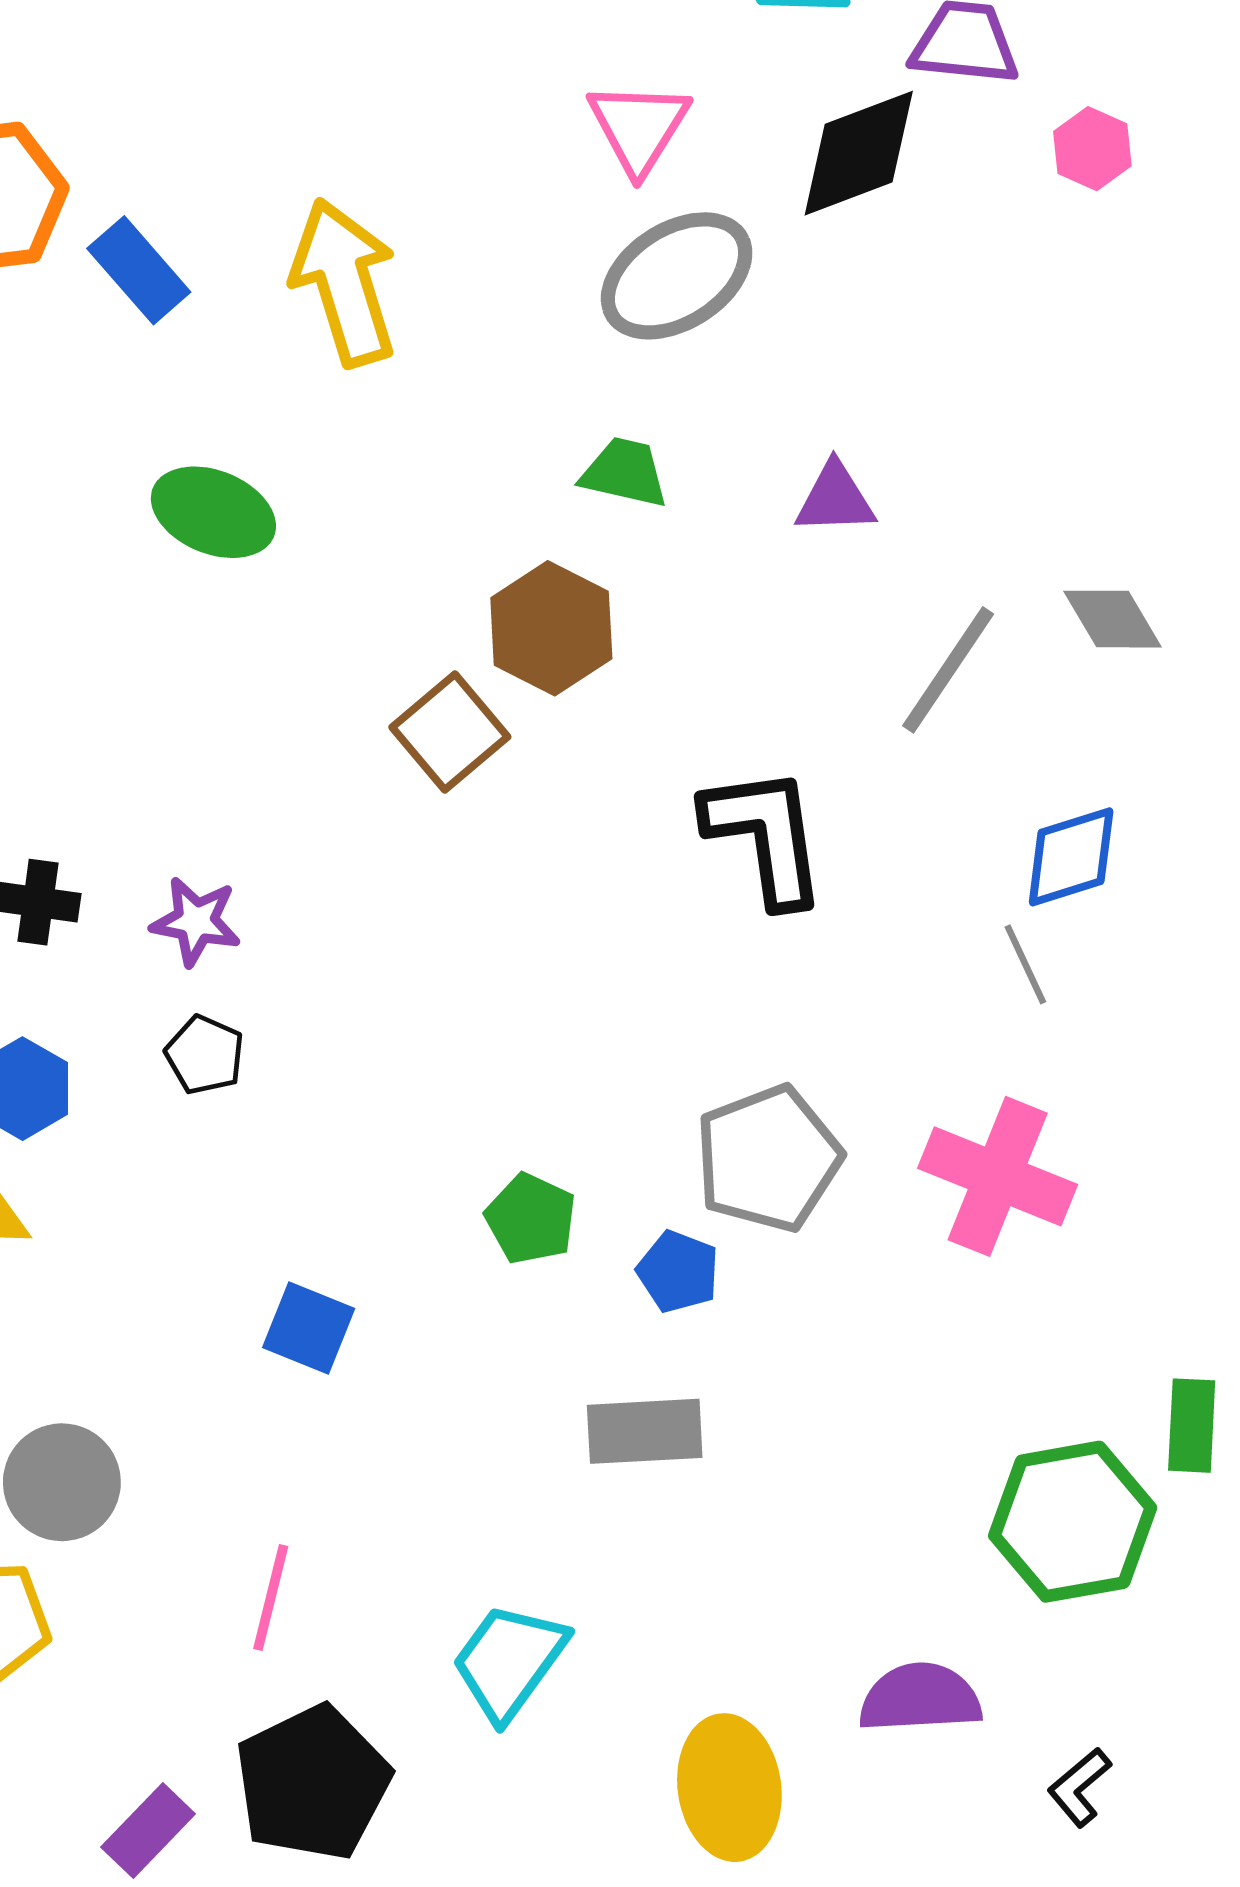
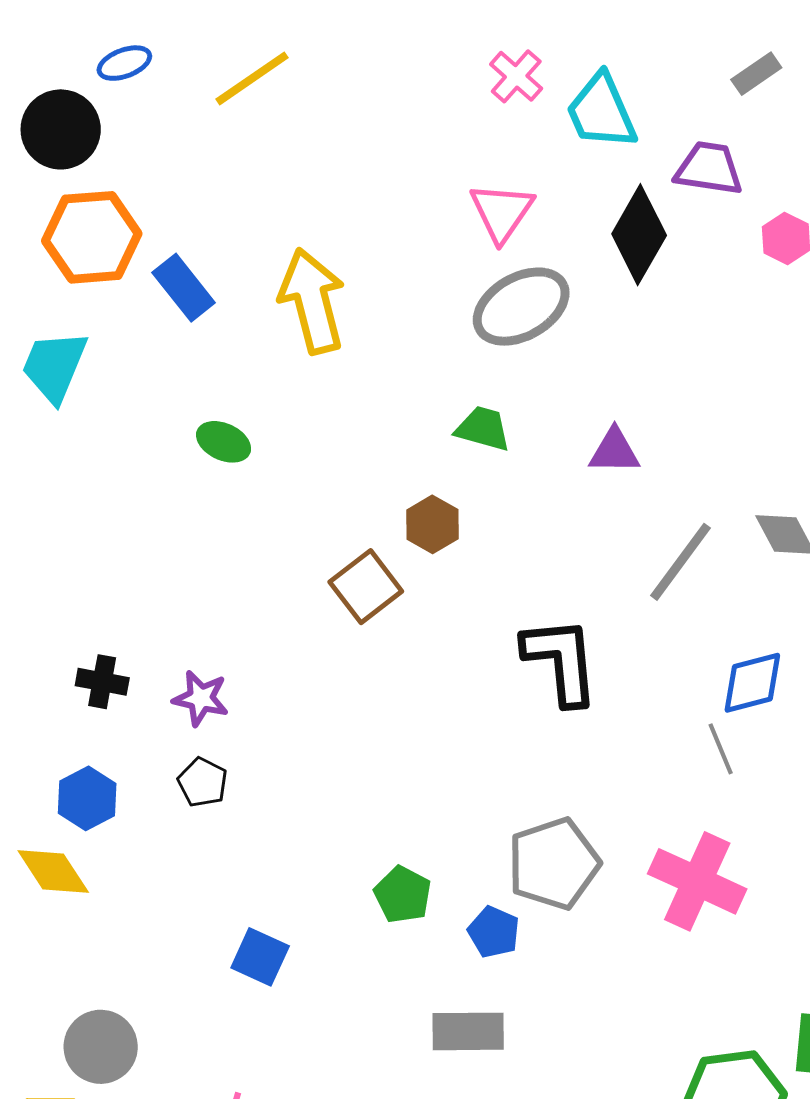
black diamond: (859, 153) -> (639, 235), turned -42
green ellipse: (213, 512) -> (224, 442), size x0.7
brown hexagon: (551, 628) -> (432, 524), size x0.7

